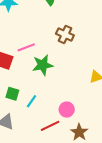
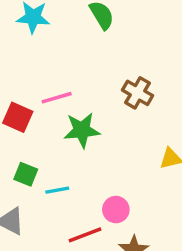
brown cross: (65, 35) -> (138, 93), moved
cyan line: (31, 101) -> (57, 190), turned 40

